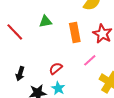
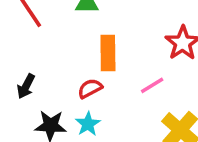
orange rectangle: (75, 33) -> (108, 53), moved

